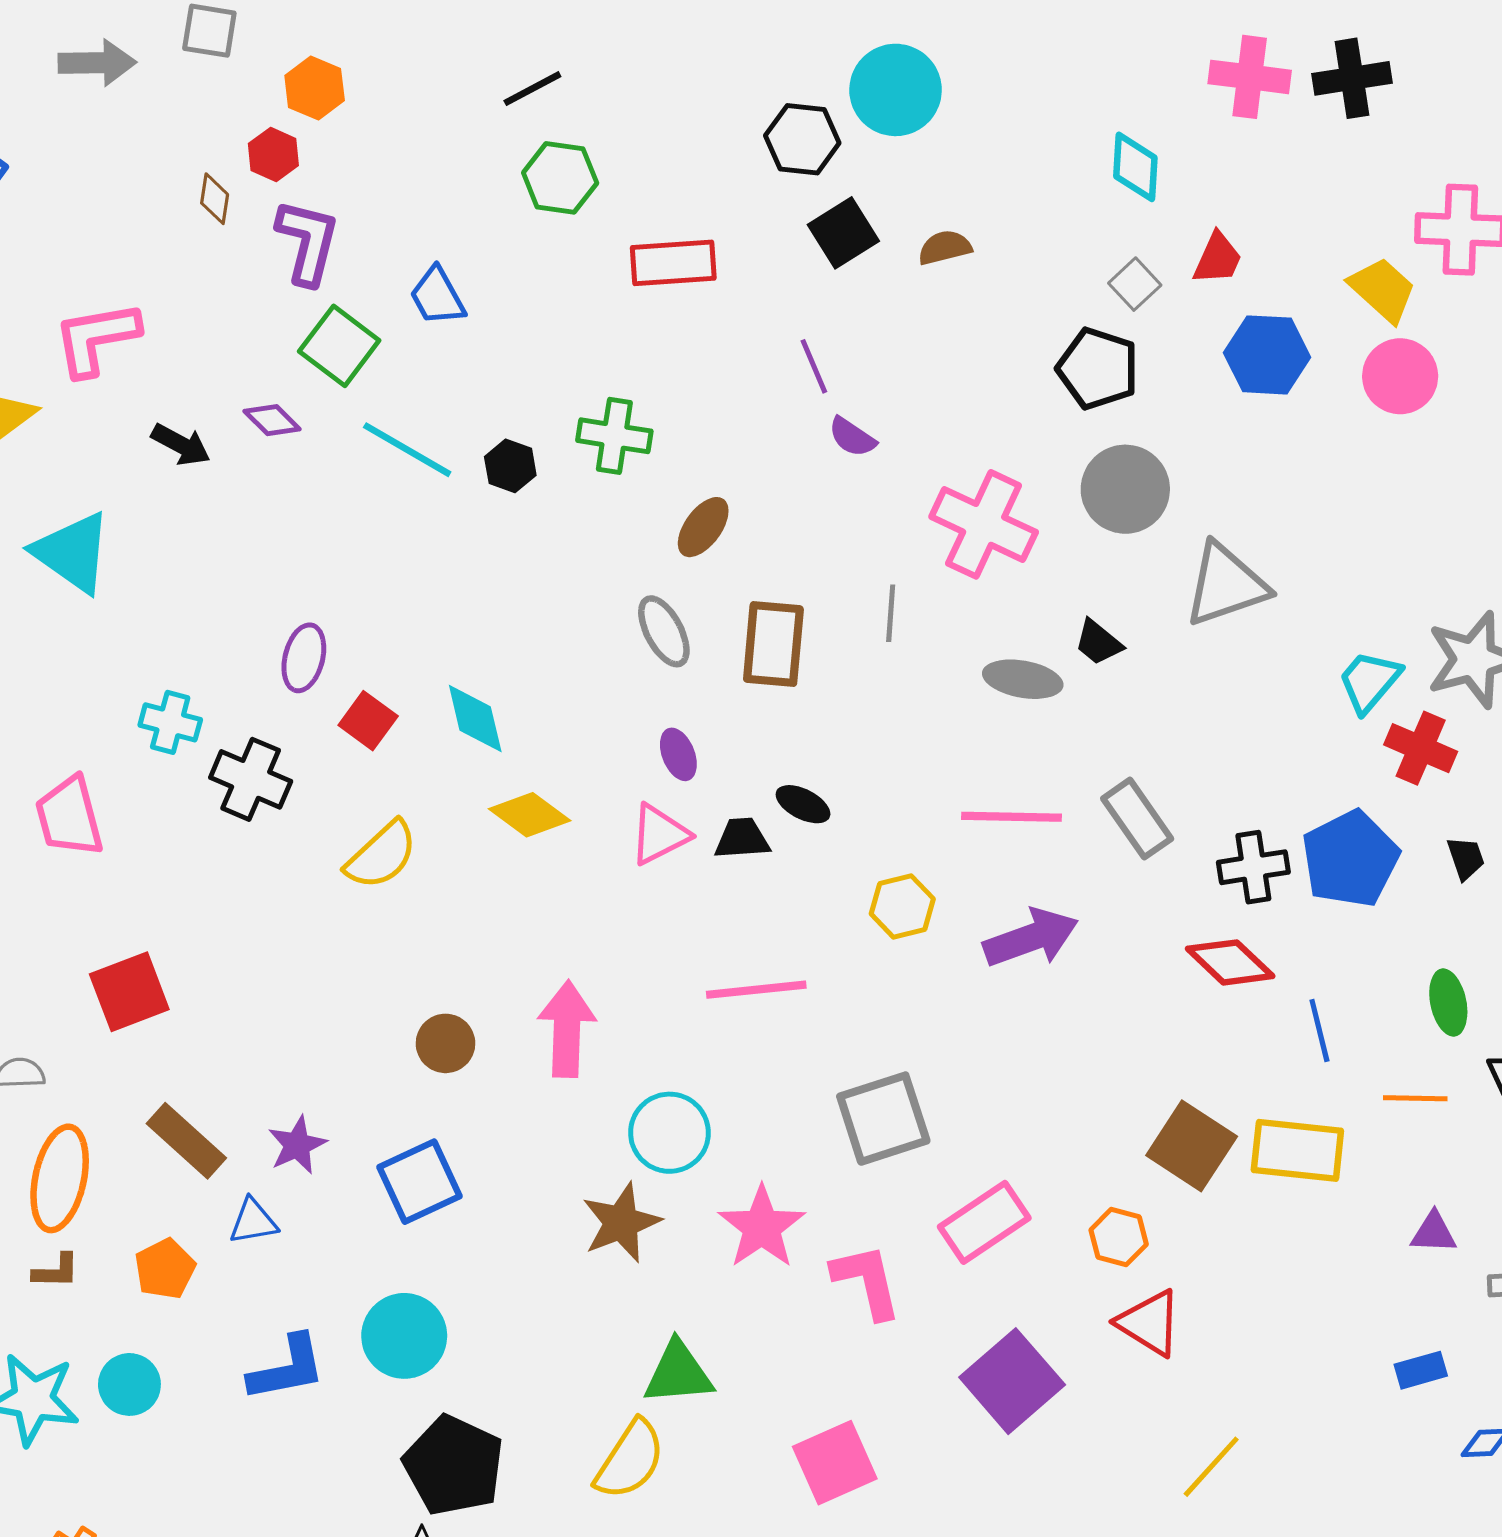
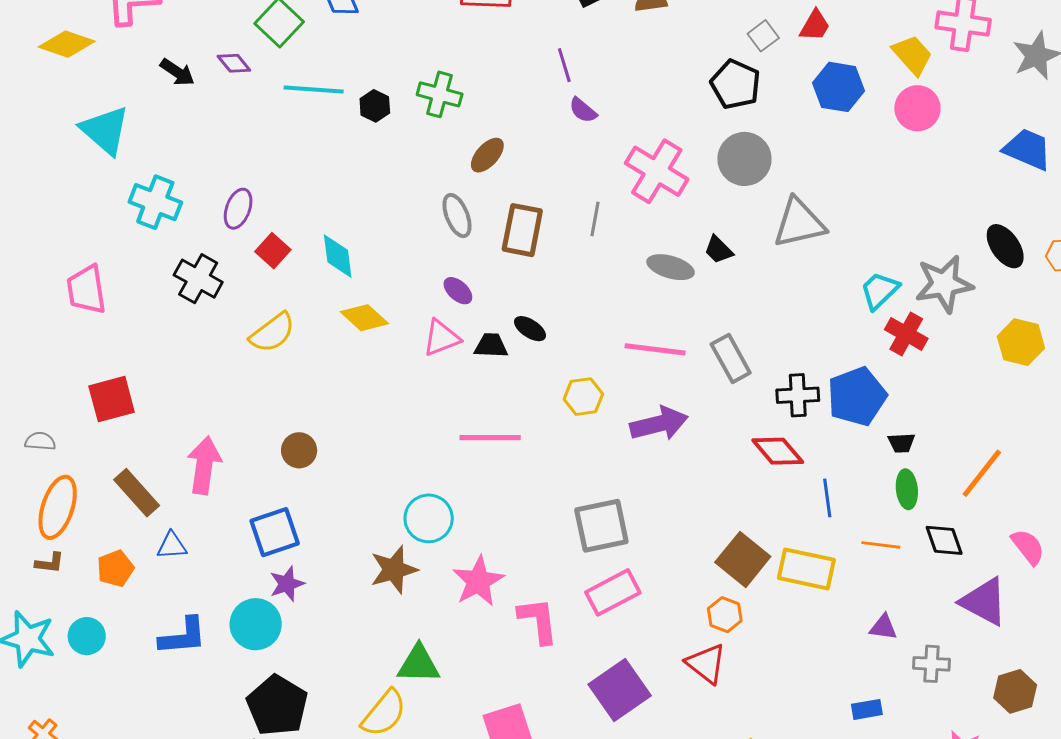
cyan line: (407, 450) -> (314, 90), turned -32
cyan cross: (170, 722) -> (155, 202), moved, size x1.4
purple ellipse: (678, 754) -> (458, 291), turned -32
black trapezoid: (1466, 858) -> (901, 443), moved, turned 100
pink arrow: (567, 1029) -> (204, 465), moved
gray square: (883, 1119) -> (601, 526), moved
purple star: (297, 1145) -> (287, 584), moved
orange hexagon: (1119, 1237) -> (725, 615), moved

